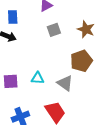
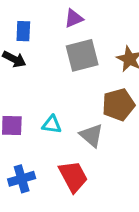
gray square: (54, 30) -> (82, 55), size x1.6

